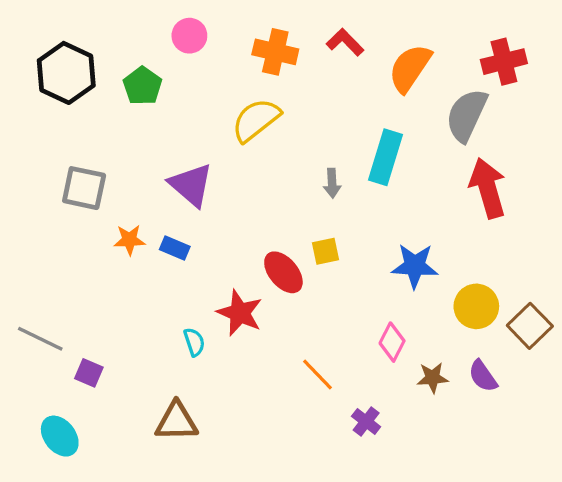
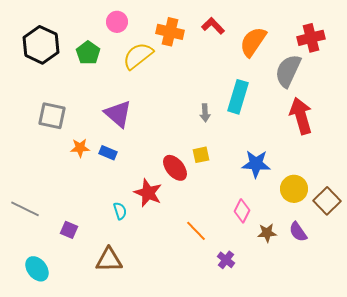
yellow semicircle: (256, 120) -> (138, 56), moved
purple square: (89, 373) -> (69, 230), moved

